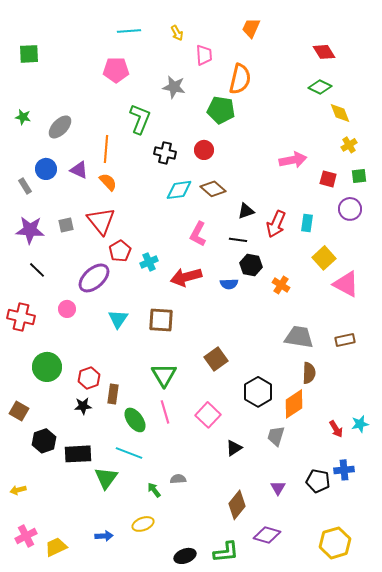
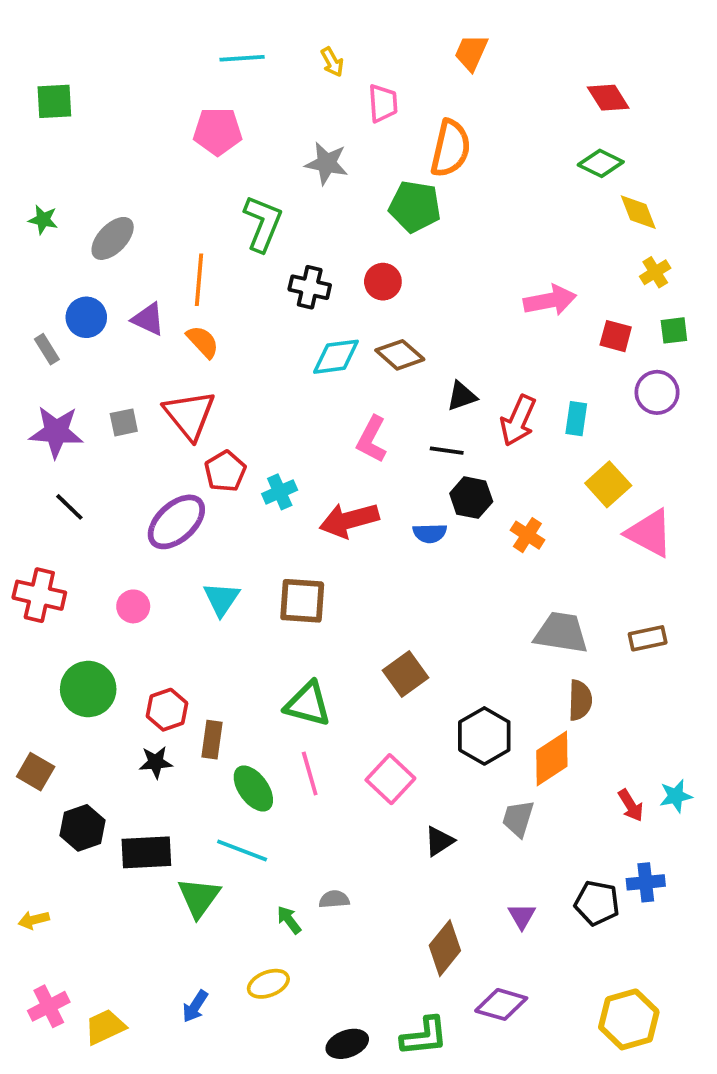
pink circle: (67, 309) -> (133, 606), moved
green triangle: (164, 375) -> (308, 704), turned -44
blue arrow: (104, 536) -> (195, 1006), turned 126

